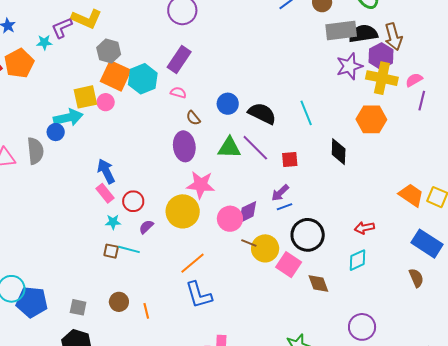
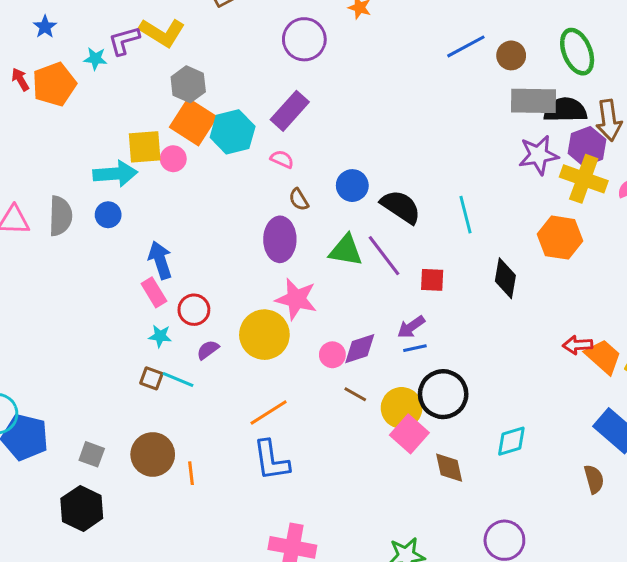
blue circle: (56, 132) -> (108, 215), moved
pink circle: (230, 219) -> (332, 355), size x0.7
red arrow: (364, 228) -> (578, 345), moved
yellow circle: (265, 248) -> (402, 408), moved
brown circle: (119, 302) -> (153, 454), size x1.5

